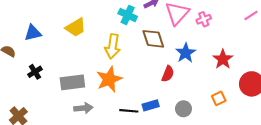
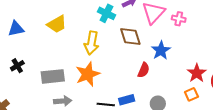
pink cross: (204, 19) -> (179, 19), turned 32
red star: (223, 59) -> (197, 73), moved

